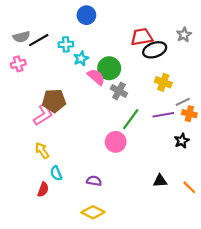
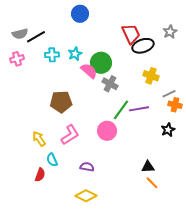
red trapezoid: (142, 37) -> (131, 34), turned 75
cyan cross: (66, 44) -> (52, 55), moved
brown pentagon: (54, 101) -> (61, 102), moved
pink L-shape: (43, 115) -> (70, 135), moved
purple line: (163, 115) -> (139, 109), moved
orange line: (189, 187) -> (152, 183), moved

